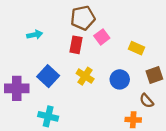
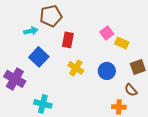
brown pentagon: (83, 18) -> (51, 16), moved
pink square: (102, 37) -> (107, 33), moved
blue square: (48, 76) -> (39, 57), moved
purple cross: (17, 88) -> (15, 79), turned 30

